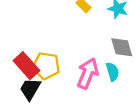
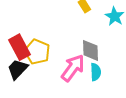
gray diamond: (122, 47) -> (90, 50), moved

